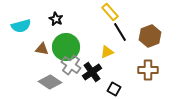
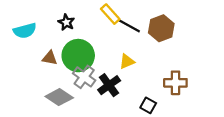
yellow rectangle: (110, 12) -> (110, 14), moved
black line: (120, 32) -> (129, 26), moved, turned -30
brown hexagon: (150, 36) -> (161, 28), moved
black square: (114, 89) -> (148, 105), moved

